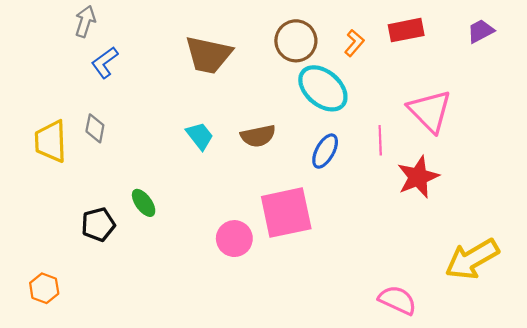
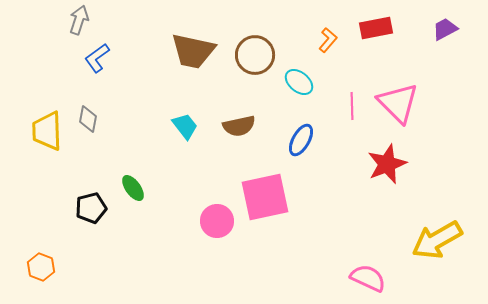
brown circle: (296, 41) -> (255, 55), moved
cyan ellipse: (323, 88) -> (299, 82), size x0.6
pink line: (380, 140) -> (352, 106), moved

